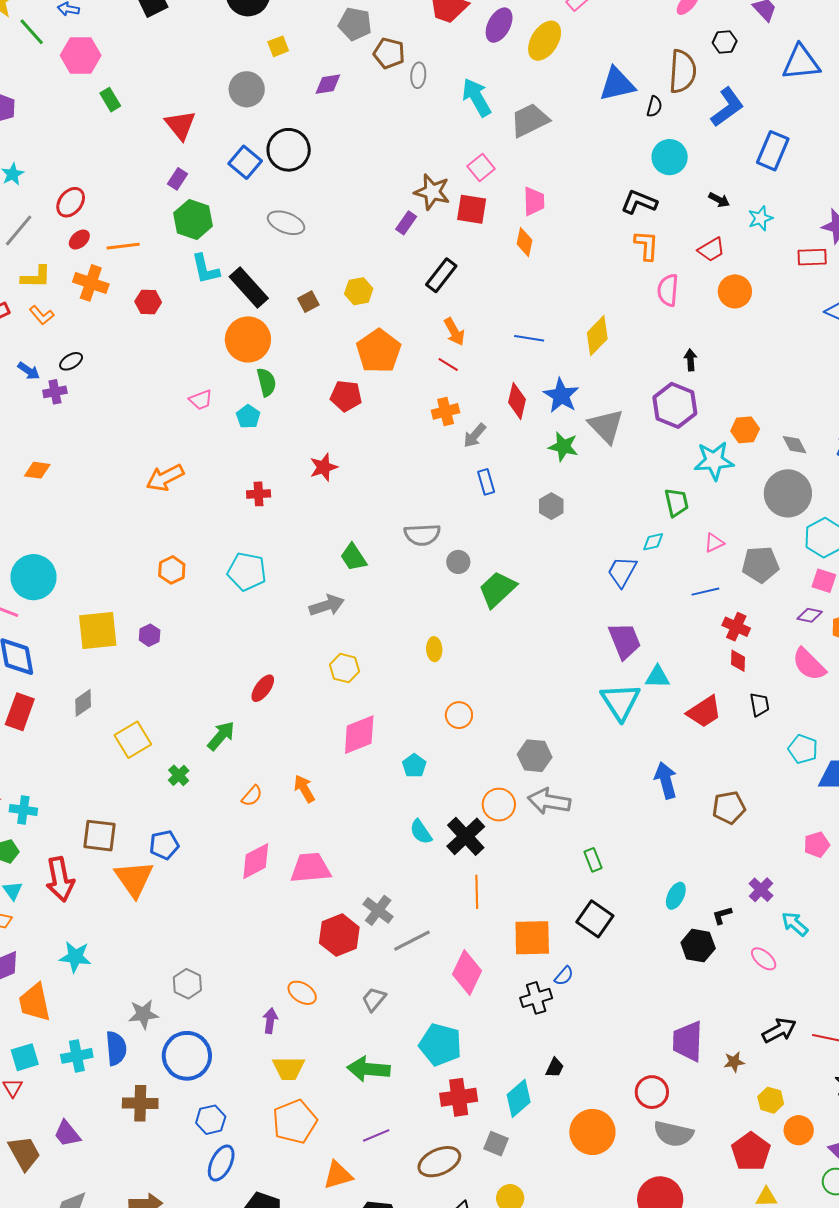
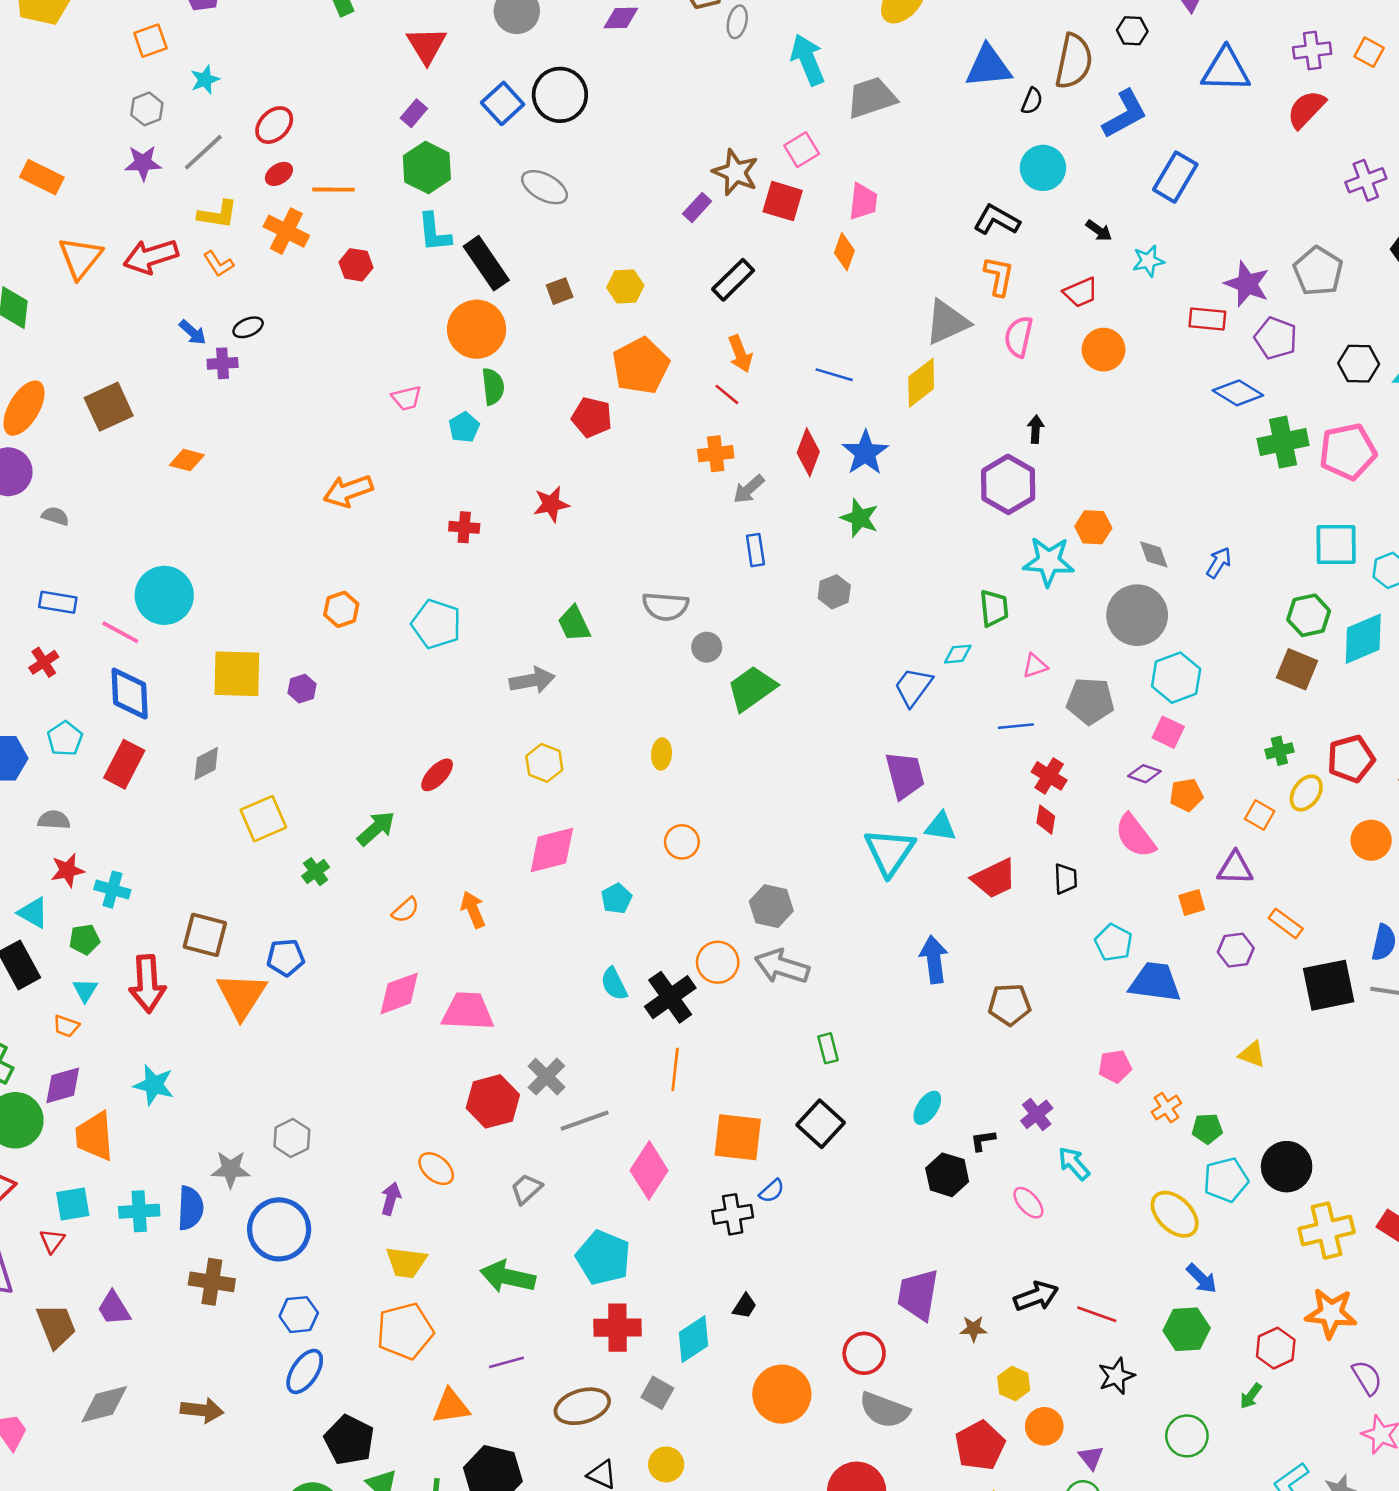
gray triangle: (606, 426) -> (947, 322), moved, turned 42

